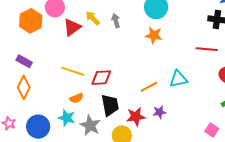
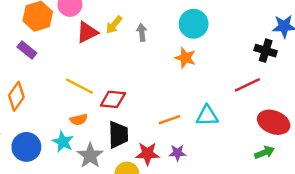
yellow arrow: (93, 18) -> (114, 25), turned -105
red line: (207, 49) -> (247, 85), turned -40
purple rectangle: (24, 61) -> (27, 50), moved

